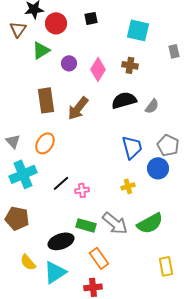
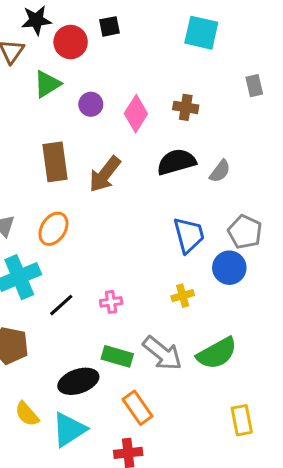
black square: (91, 18) -> (109, 26), moved
cyan square: (138, 30) -> (201, 33), moved
black line: (61, 183) -> (61, 305), moved

